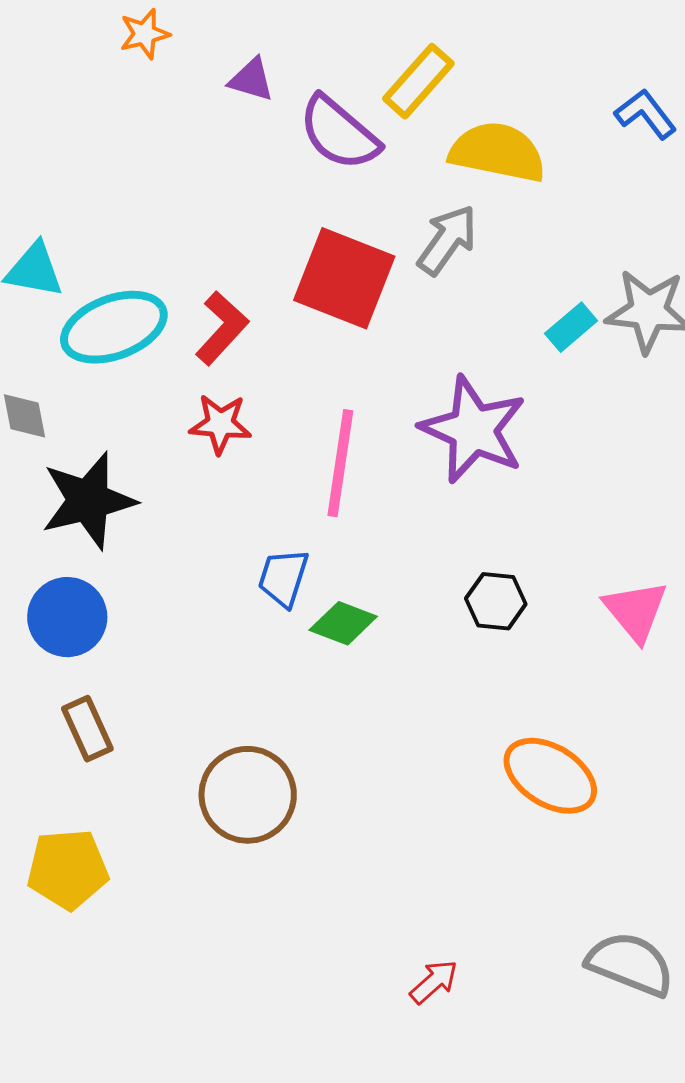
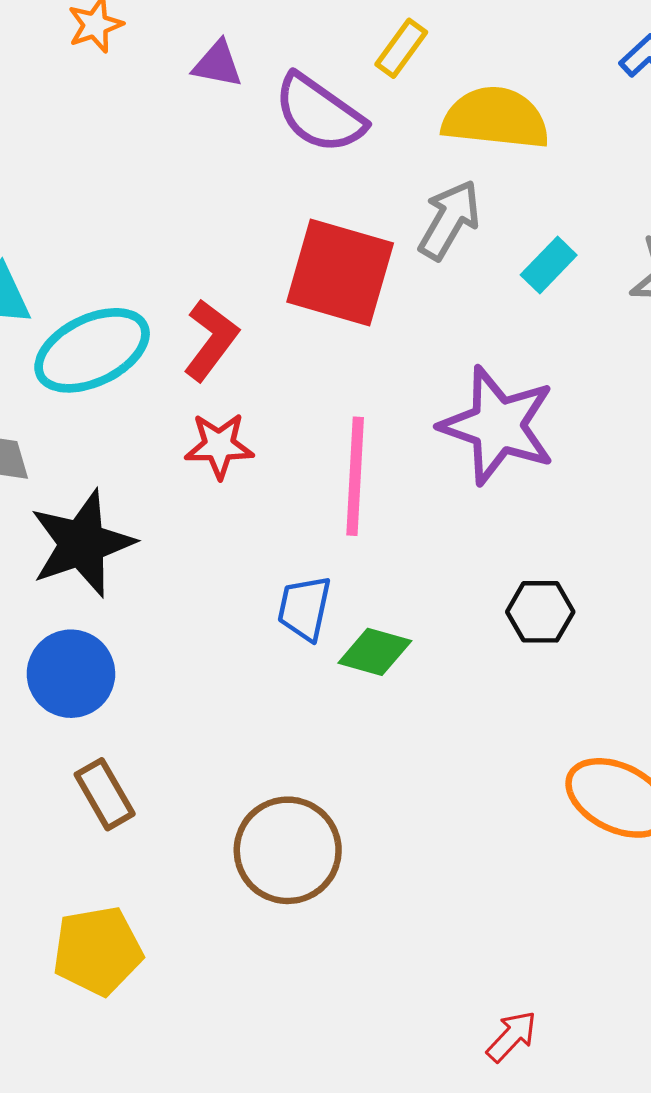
yellow rectangle: (418, 81) -> (401, 48), size x0.7
cyan rectangle: (571, 327) -> (549, 265), moved

